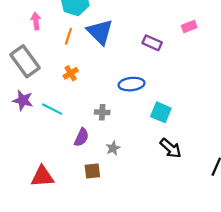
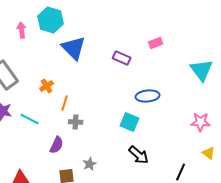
pink arrow: (36, 21) -> (22, 30), moved
orange line: (68, 36) -> (65, 103), moved
blue ellipse: (131, 84) -> (148, 96), moved
gray star: (113, 148) -> (90, 164), moved

